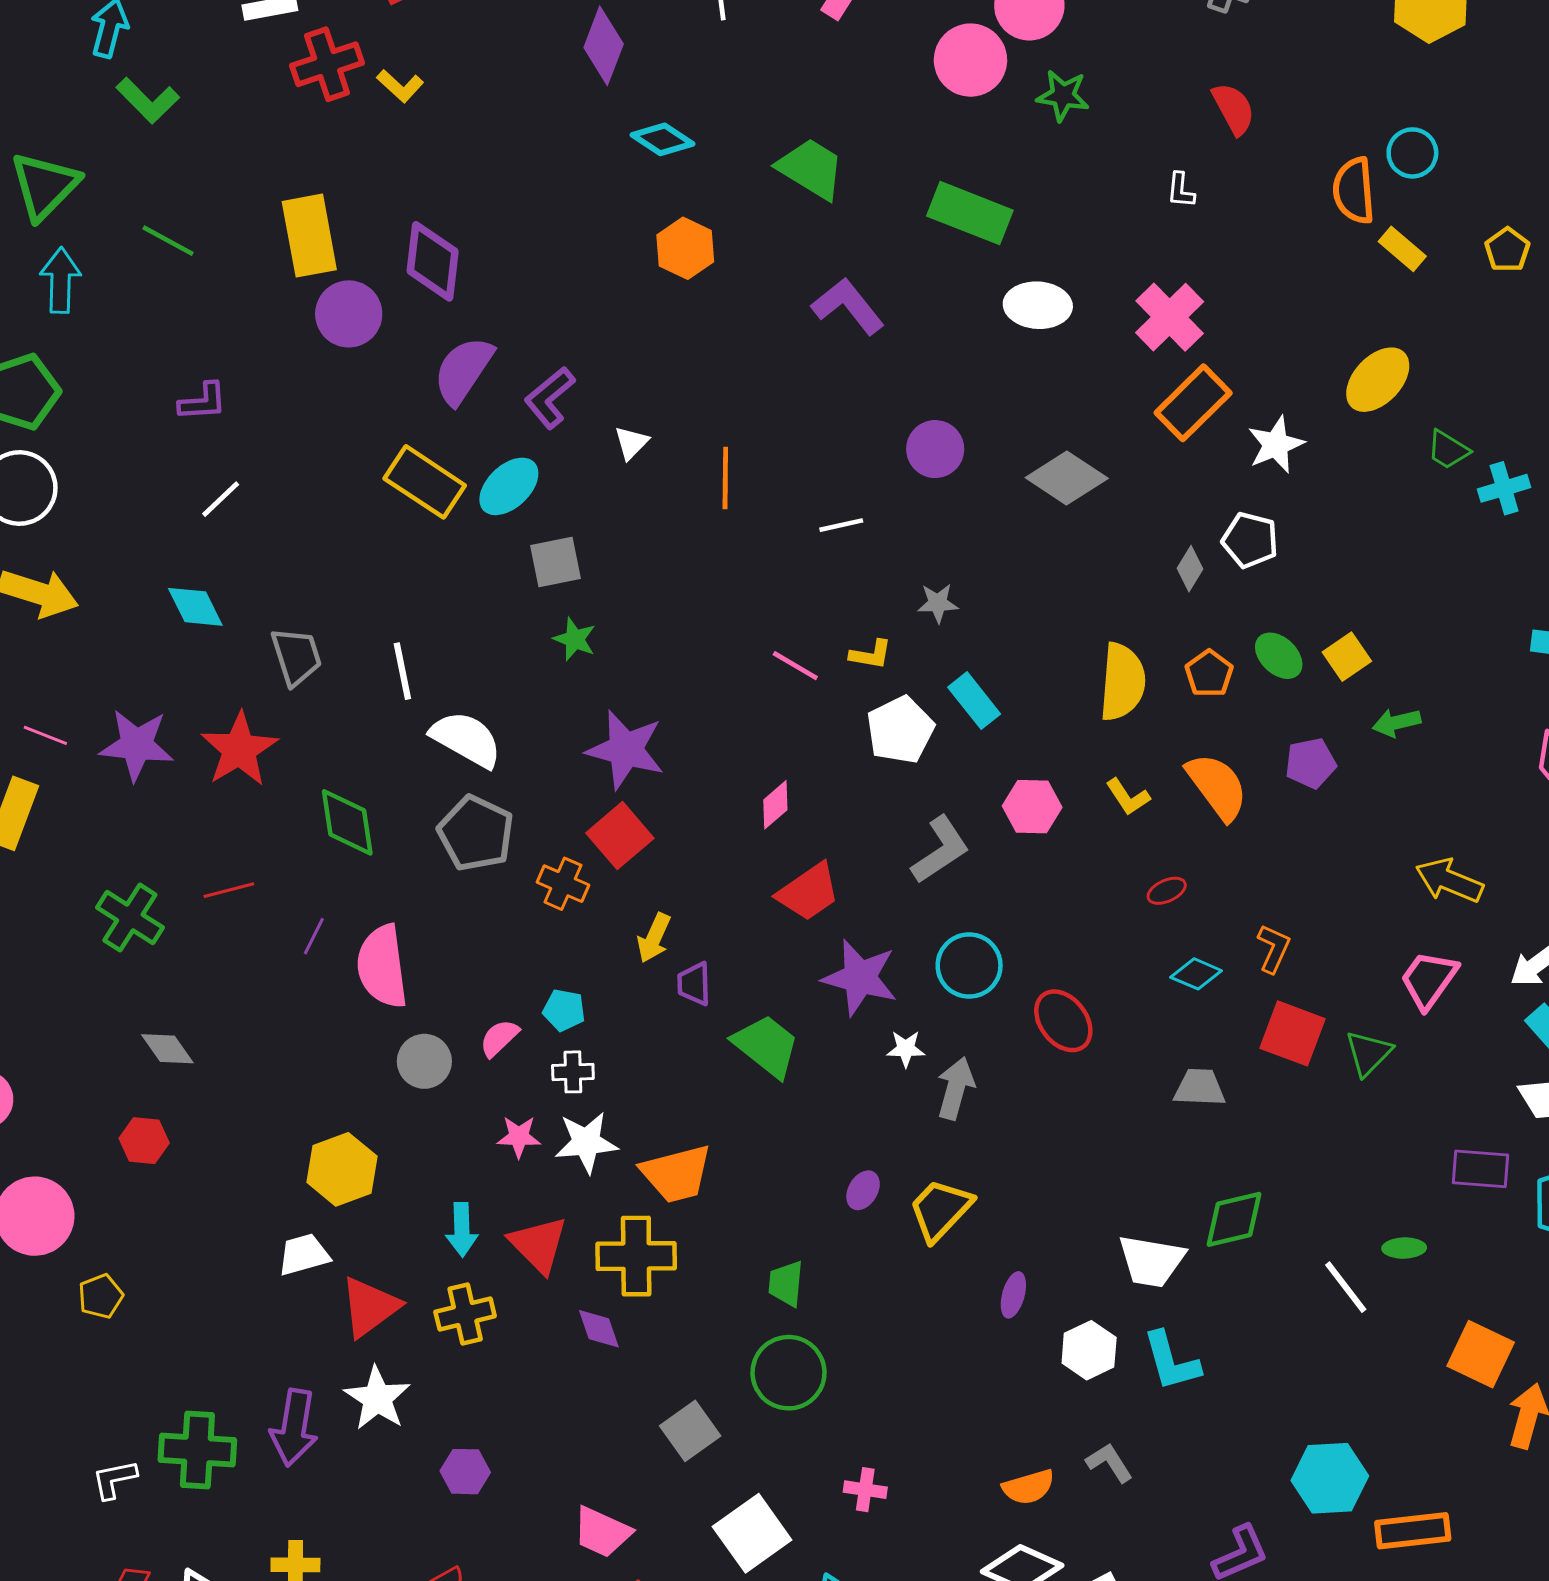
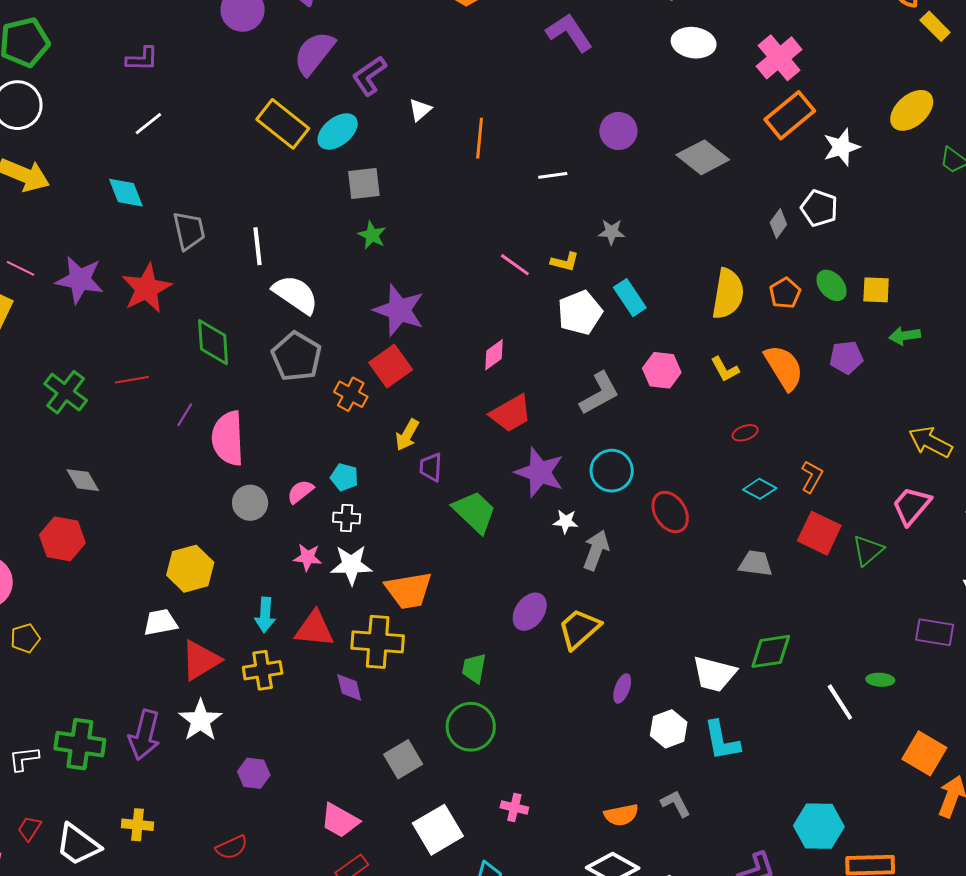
yellow square: (1347, 657) -> (876, 290), turned 32
red hexagon: (144, 1141) -> (62, 539), size x1.4
purple ellipse: (863, 1190) -> (530, 612), size x1.5
red triangle: (538, 1245) -> (314, 629), turned -45

